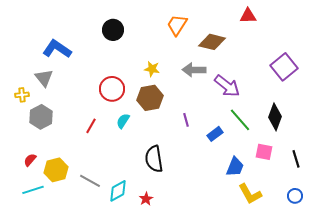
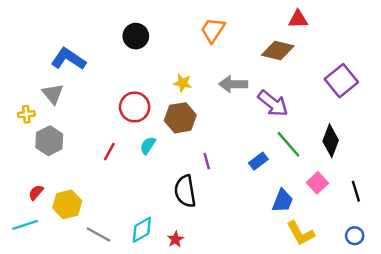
brown diamond: (212, 42) -> (278, 51), moved
purple line: (186, 120) -> (207, 161), moved
pink square: (264, 152) -> (317, 183), turned 36
gray line: (90, 181) -> (99, 234), moved
cyan line: (33, 190) -> (25, 225), moved

